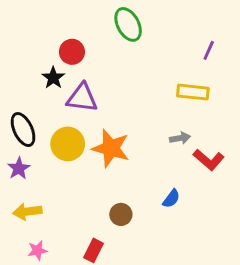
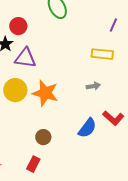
red L-shape: (209, 160) -> (113, 118), moved
blue semicircle: (171, 199) -> (87, 128), size x1.5
brown circle: (121, 214) -> (43, 137), moved

